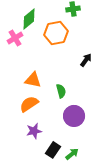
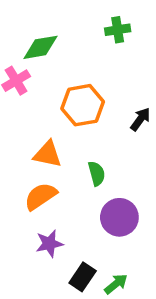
green diamond: (29, 19) -> (41, 47), turned 30
orange hexagon: (56, 33) -> (83, 105), moved

